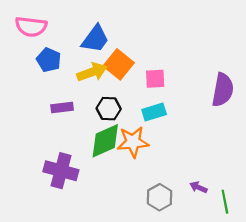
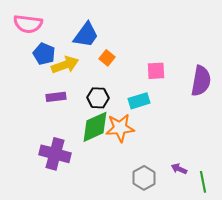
orange square: (119, 64) -> (107, 58), size x0.6
yellow arrow: (92, 72) -> (65, 65), moved
pink square: (155, 79) -> (156, 71), moved

